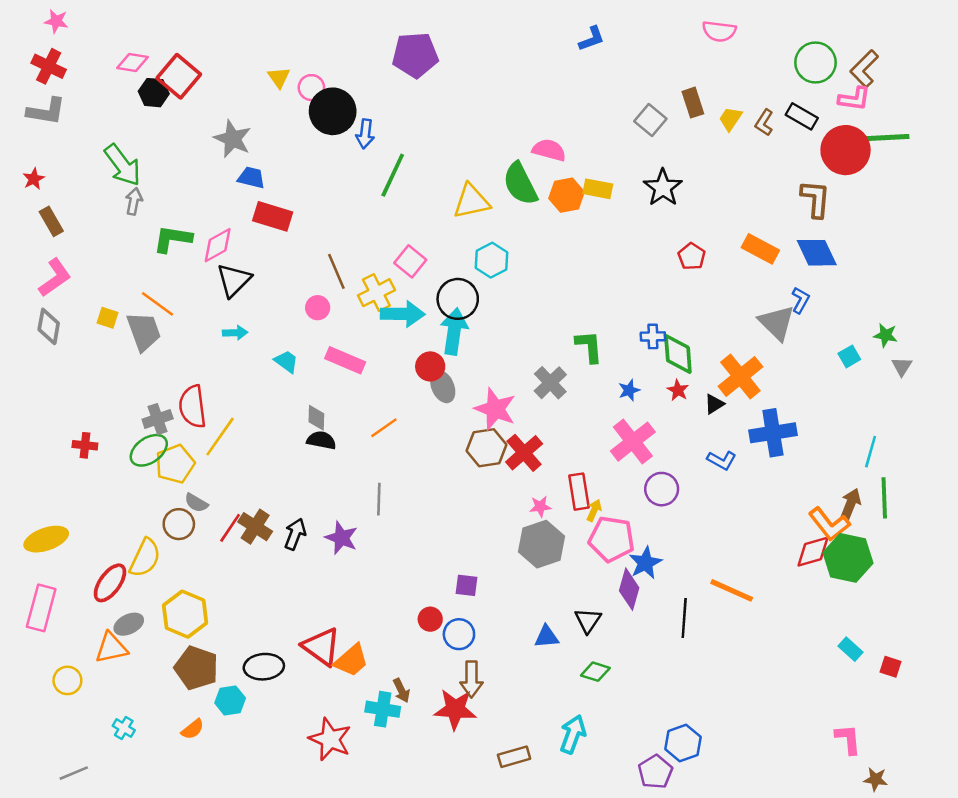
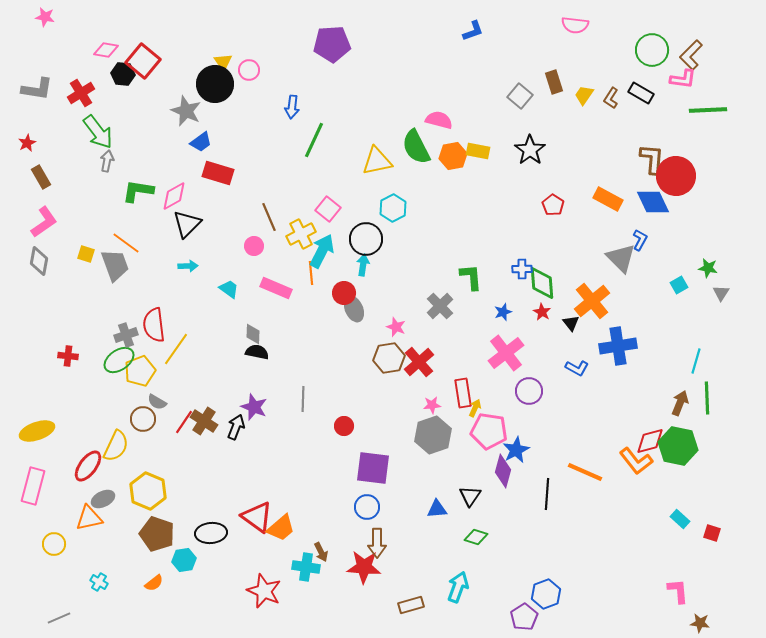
red cross: (49, 66) -> (81, 93), moved, turned 32
black circle: (333, 111) -> (215, 84), moved
red circle: (846, 150) -> (676, 176), moved
blue trapezoid: (251, 178) -> (201, 142), turned 130
cyan arrow: (403, 314) -> (322, 251), turned -64
cyan arrow: (454, 331) -> (363, 265), size x0.6
black triangle: (714, 404) -> (571, 323), turned -36
pink star: (495, 409) -> (396, 327), size x0.6
orange line: (384, 428) -> (311, 273), moved, turned -60
orange L-shape: (829, 524) -> (636, 461), moved
purple star: (341, 538) -> (254, 407), moved
purple square: (466, 585) -> (373, 468), size x1.8
red circle: (430, 619) -> (344, 426), moved

